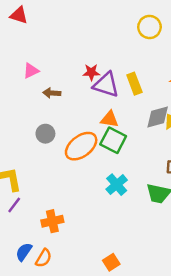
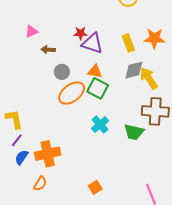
yellow rectangle: (134, 84) -> (128, 43), moved
gray circle: (45, 134) -> (62, 72), moved
orange cross: (52, 221) -> (48, 154), size x1.4
blue semicircle: (24, 252) -> (22, 157), moved

